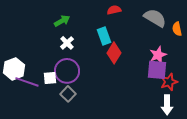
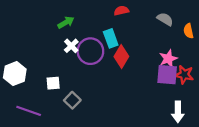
gray semicircle: (155, 18) -> (165, 19), size x0.7
purple circle: (67, 71) -> (90, 51), moved
purple line: (27, 82) -> (29, 111), moved
red star: (169, 82) -> (184, 75), moved, turned 30

